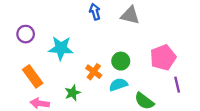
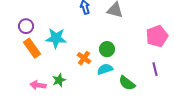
pink pentagon: (163, 58) -> (157, 36), moved
orange rectangle: (33, 76) -> (32, 48), moved
green star: (73, 93) -> (59, 80), moved

